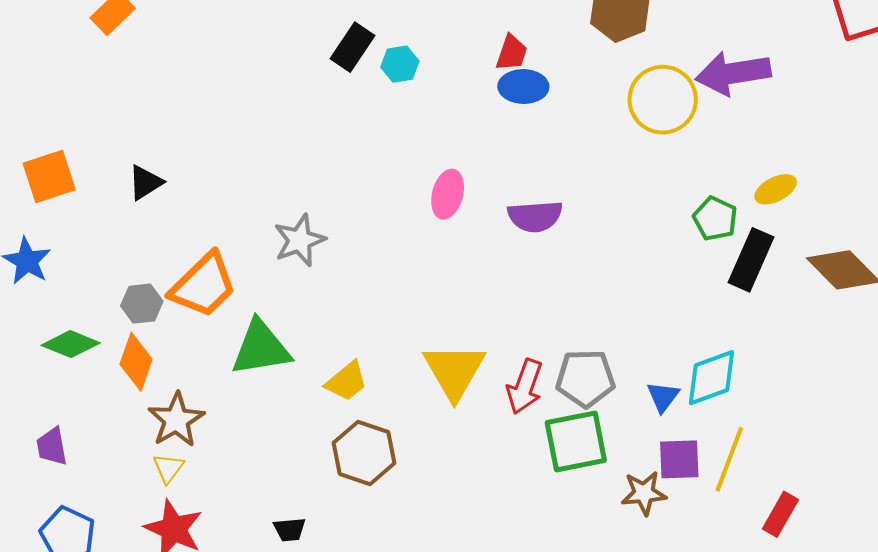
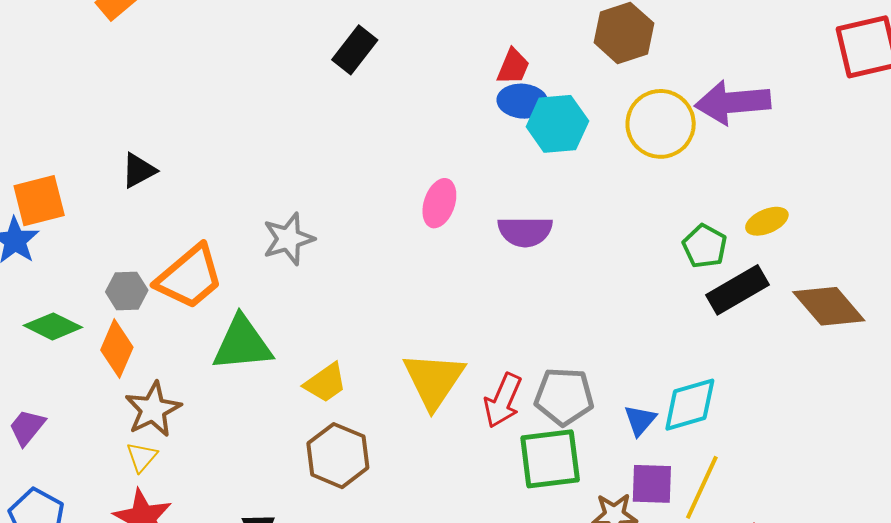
cyan hexagon: (400, 64) -> (557, 124), moved, size x1.6
orange square: (49, 176) -> (39, 201), moved
black rectangle: (751, 260) -> (738, 290), turned 32
purple trapezoid: (52, 446) -> (27, 427), turned 45

